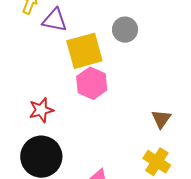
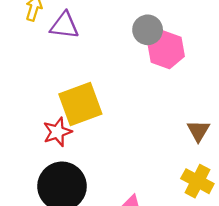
yellow square: (84, 51) -> (80, 104), moved
pink hexagon: (92, 83) -> (166, 50), moved

